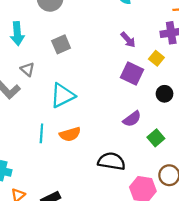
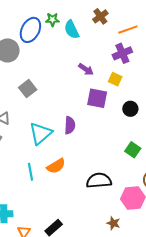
purple semicircle: (132, 119) -> (70, 125), moved, turned -36

